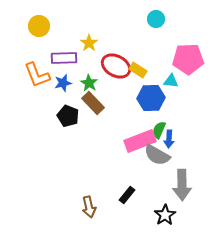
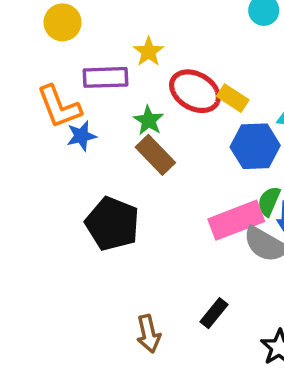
blue star: (63, 83) -> (81, 136), moved
black pentagon: (68, 116) -> (112, 224), moved, size x1.4

